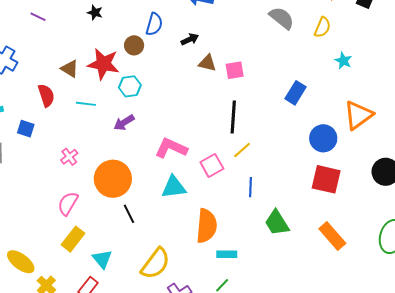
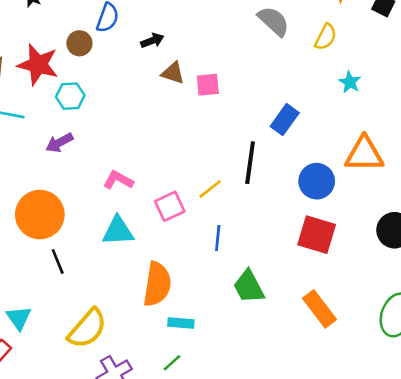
orange triangle: (358, 115) -> (364, 154), turned 32
black line: (233, 117) -> (250, 163), moved
pink L-shape: (171, 148) -> (118, 180), size x0.7

